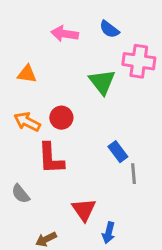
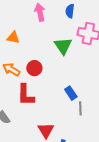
blue semicircle: (109, 29) -> (70, 11), turned 56
pink arrow: (65, 34) -> (40, 12), turned 66

